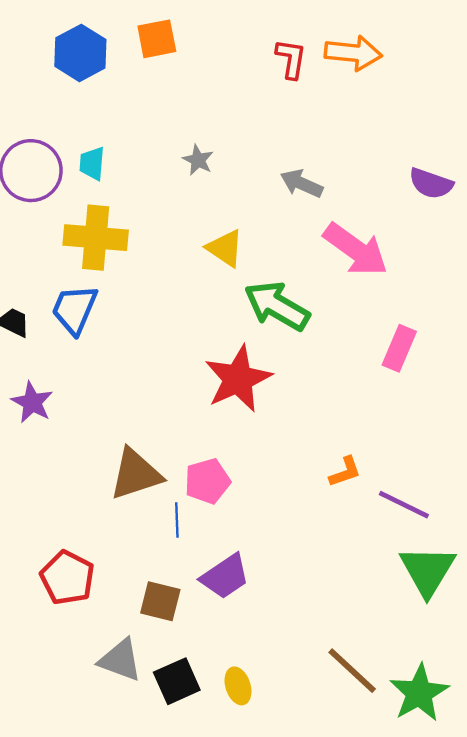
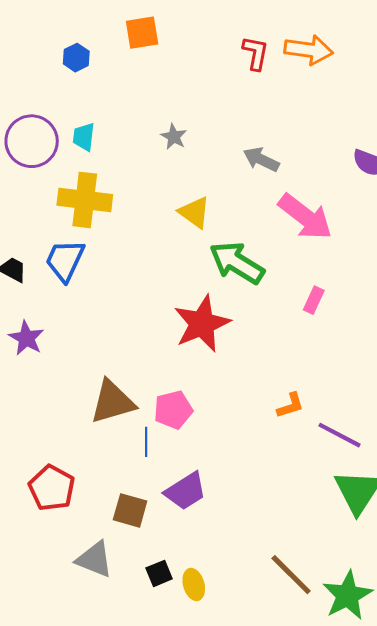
blue hexagon: (80, 53) -> (76, 58), moved, size x0.6
pink rectangle: (399, 348) -> (314, 300), moved, size x0.7
black square: (177, 681) -> (159, 573), moved, size x0.7

